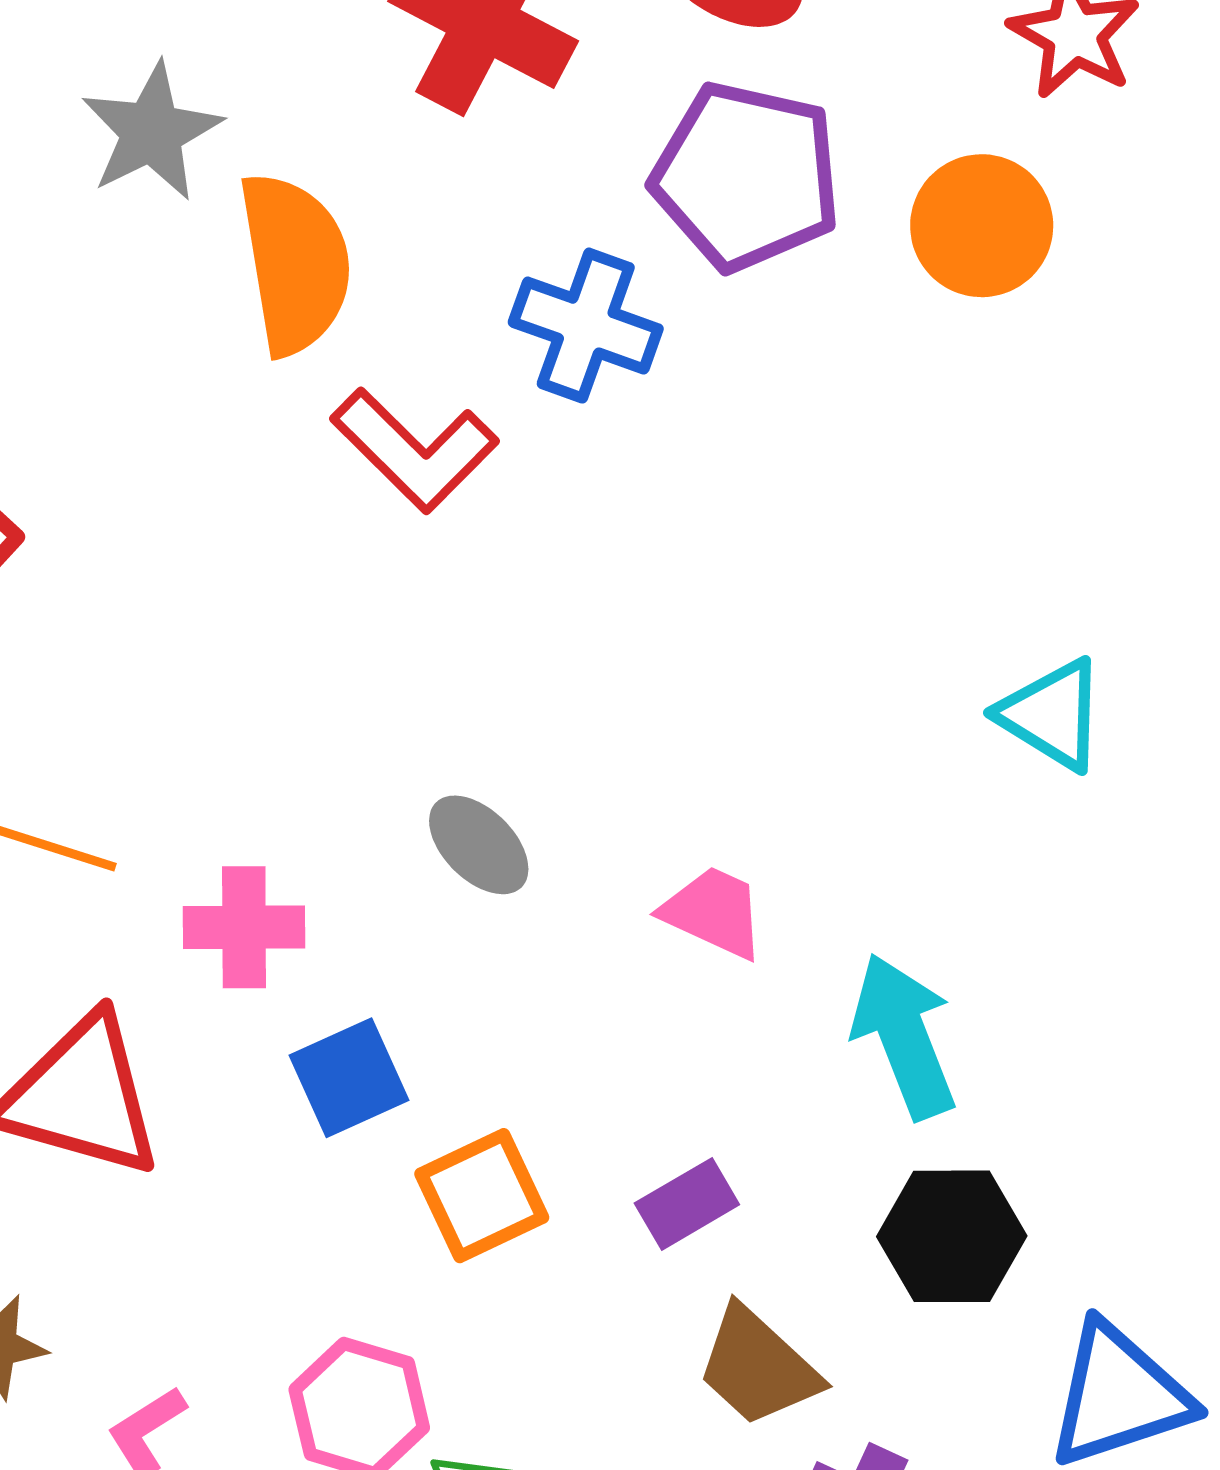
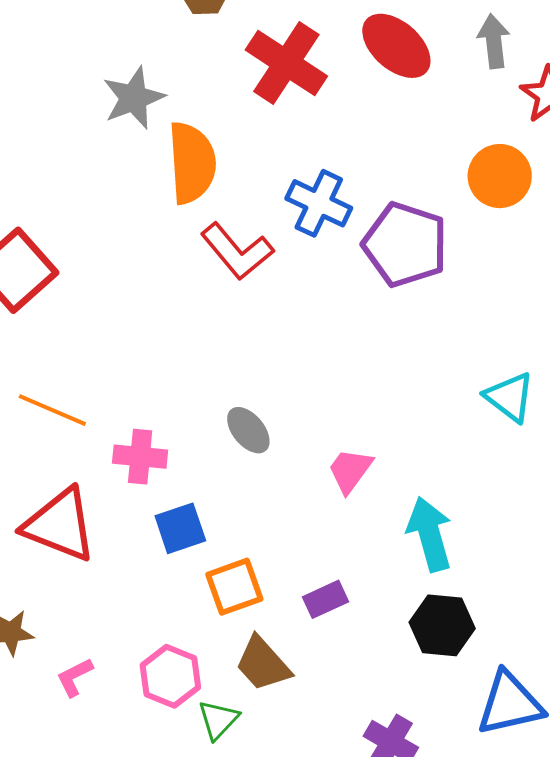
purple pentagon: (746, 176) -> (405, 245), moved
pink trapezoid: (713, 912) -> (350, 470), turned -84
brown trapezoid: (758, 1367) -> (263, 664), moved

